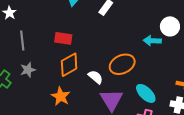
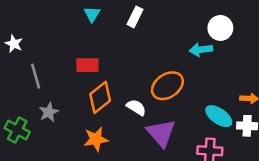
cyan ellipse: (146, 93) -> (219, 116), moved
orange star: (61, 96) -> (96, 139), turned -30

